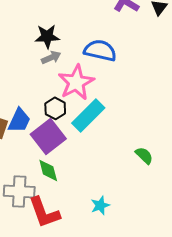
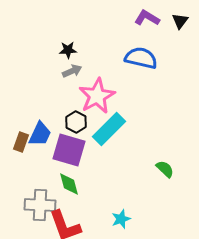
black star: (47, 36) -> (68, 50), size x0.7
blue semicircle: (100, 50) -> (141, 58), moved
purple square: (48, 136) -> (69, 150), turned -36

